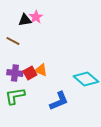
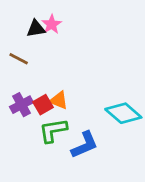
purple cross: (15, 73) -> (22, 105), turned -35
green L-shape: (15, 96) -> (53, 130), moved

